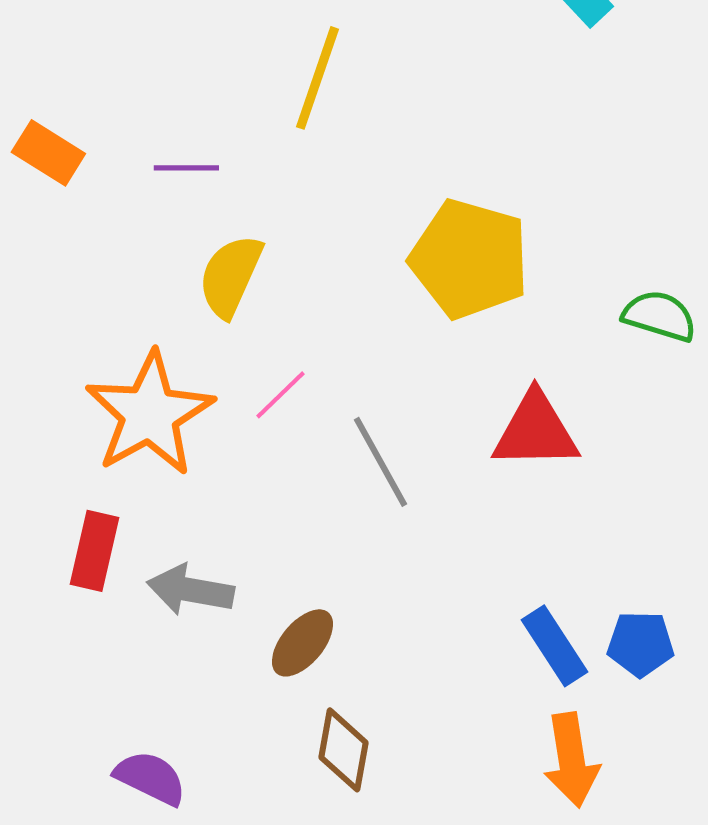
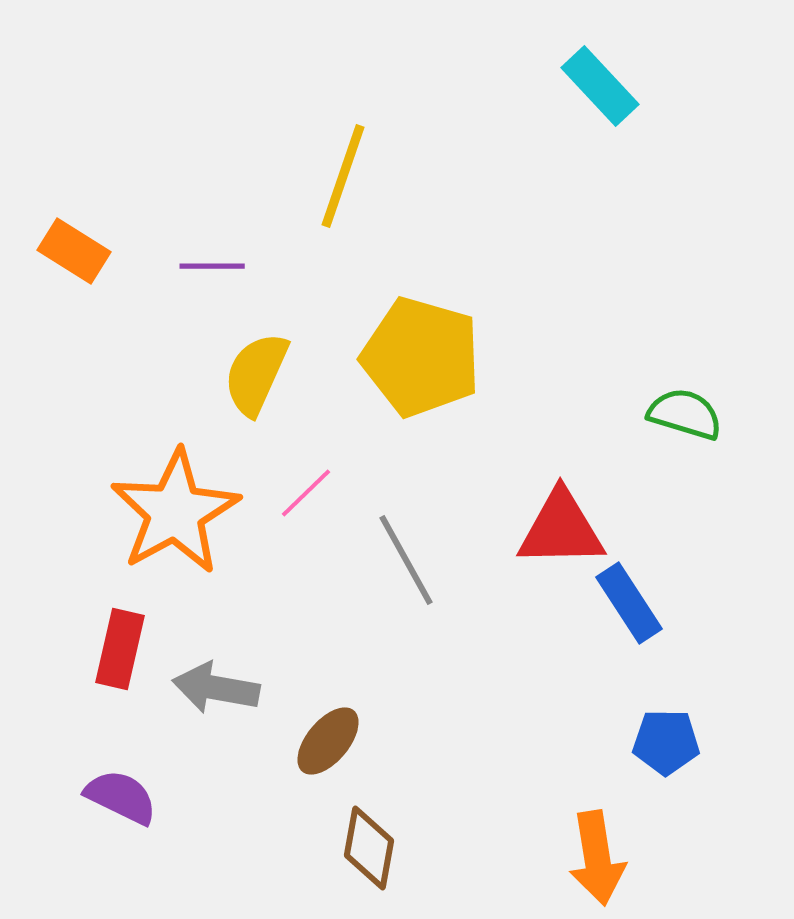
yellow pentagon: (469, 259) -> (421, 357), moved
blue rectangle: (554, 646) -> (629, 603), moved
purple semicircle: (150, 778) -> (121, 797), moved

